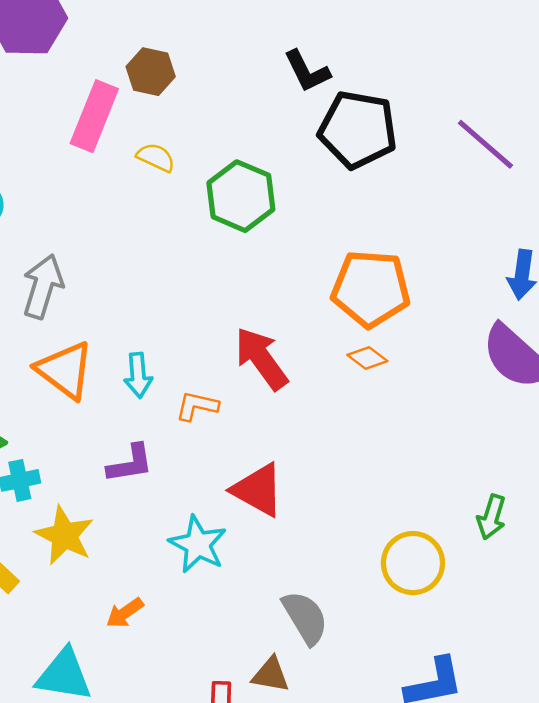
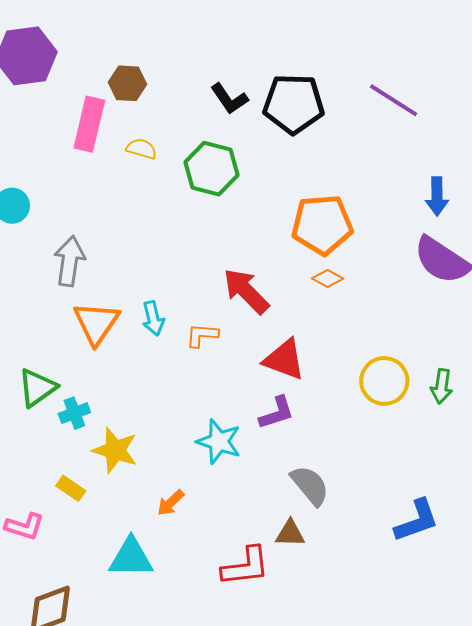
black L-shape: (307, 71) -> (229, 99), moved
orange triangle: (65, 370) -> (96, 323), turned 36
purple L-shape: (130, 464) -> (277, 413), moved
red triangle: (258, 490) -> (284, 359), moved
yellow circle: (413, 563) -> (384, 381), moved

